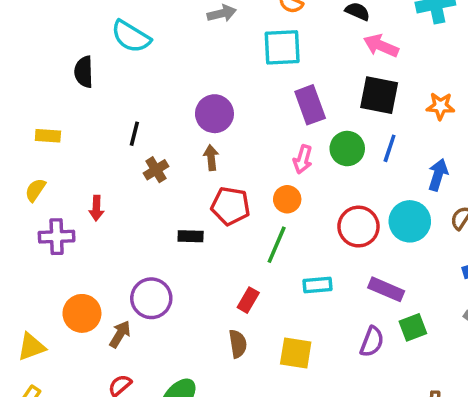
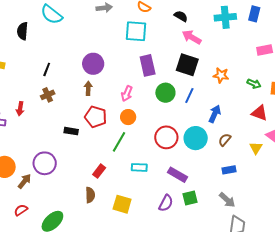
pink arrow: (303, 159) -> (127, 94), moved
brown cross: (156, 170) -> (48, 95), moved

